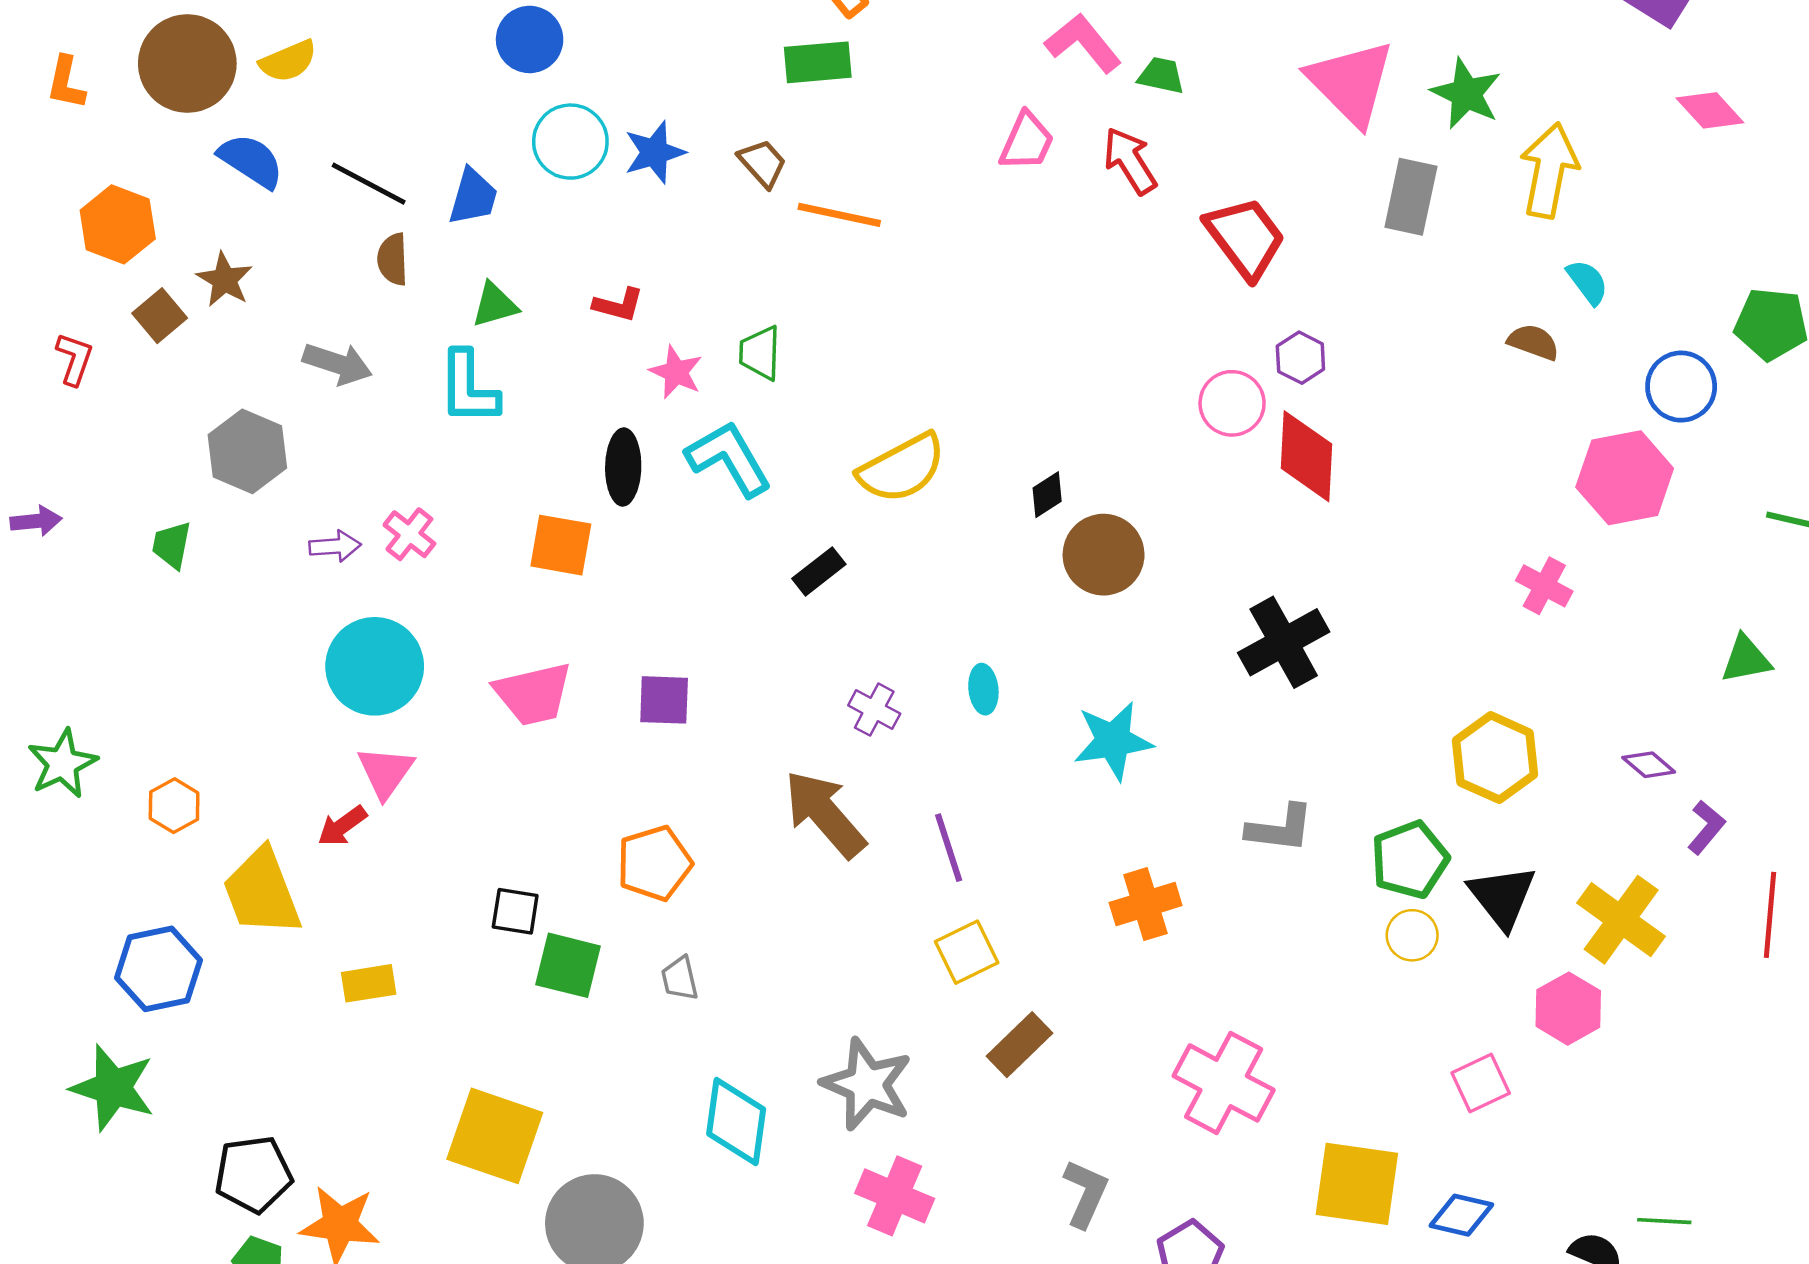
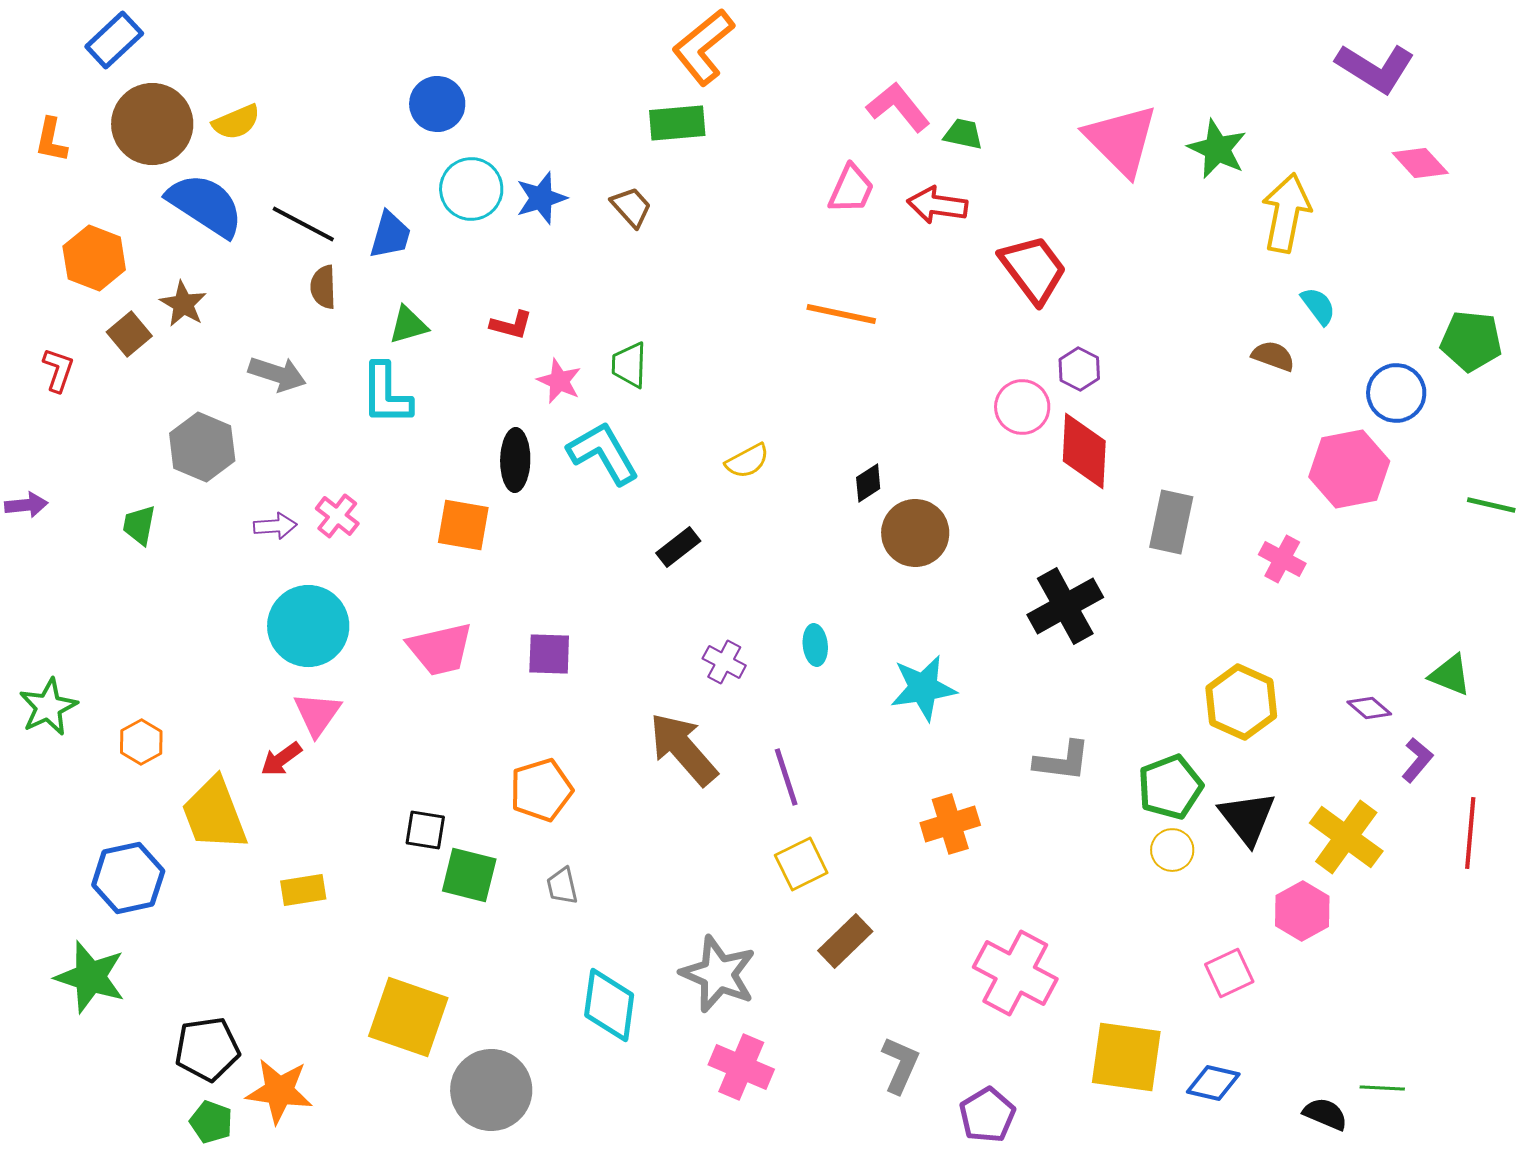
blue semicircle: (251, 161) -> (205, 205), size x1.4
red arrow: (1130, 161) -> (937, 205), turned -50
gray rectangle: (1411, 197) -> (1171, 522), moved
orange line: (839, 215) -> (841, 314), moved
yellow semicircle: (902, 468) -> (747, 461), size x0.6
green triangle: (1746, 659) -> (1450, 675), moved, turned 33

